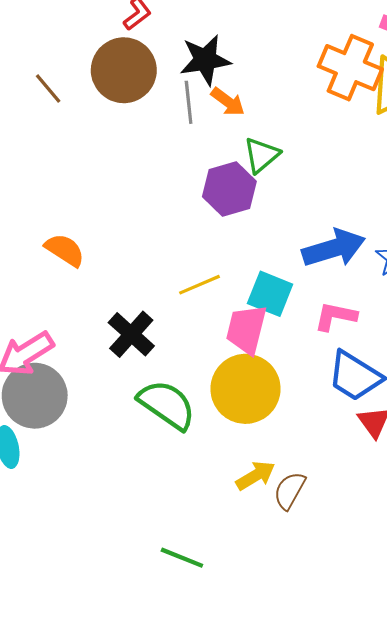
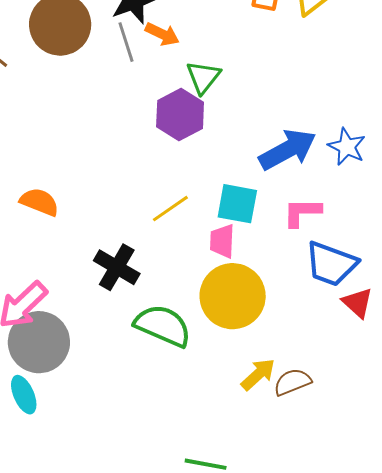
pink trapezoid: (246, 329) -> (222, 241), size x0.7
brown semicircle: (290, 491) -> (292, 382), turned 51

